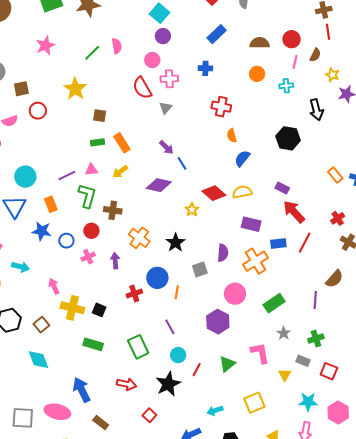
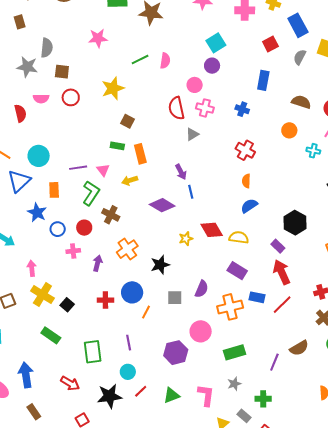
blue rectangle: (217, 34) -> (263, 80), turned -54
black hexagon: (288, 138) -> (295, 223), moved
pink triangle: (91, 170) -> (103, 170), turned 40

